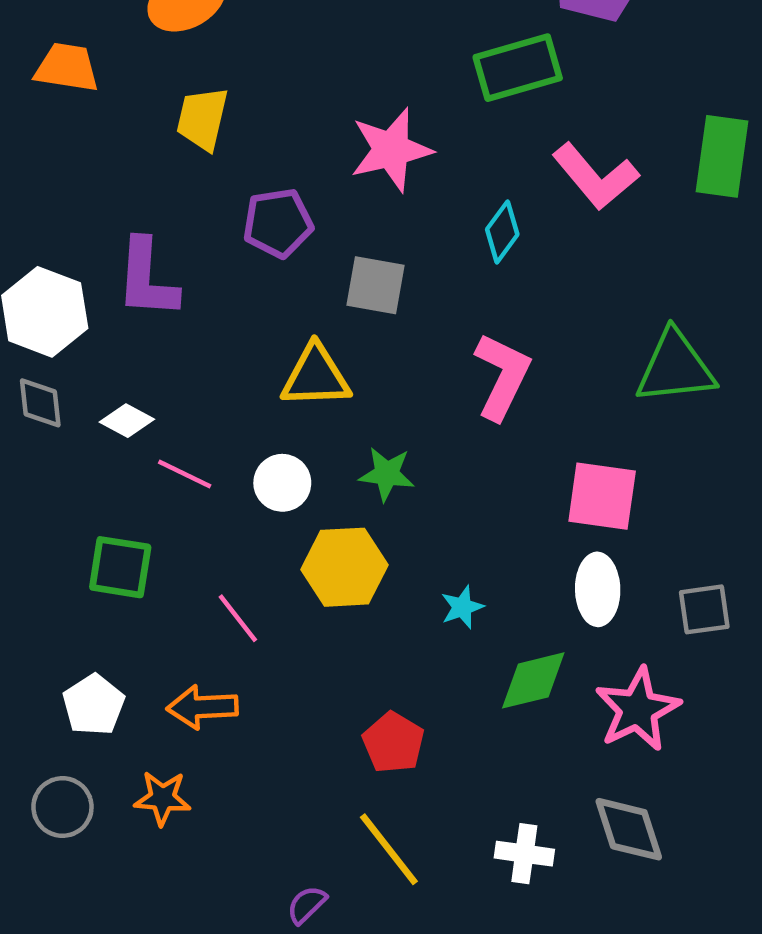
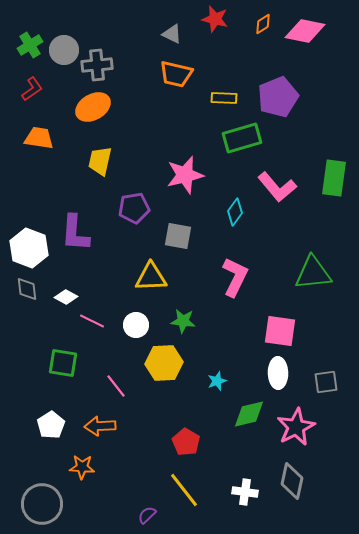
gray circle: (62, 807) -> (42, 504), moved, size x1.5
gray diamond: (629, 829) -> (292, 481), turned 30

